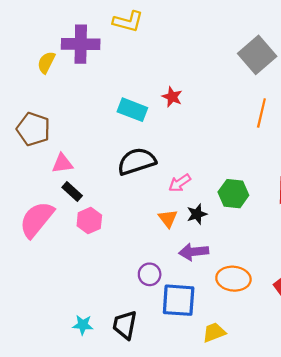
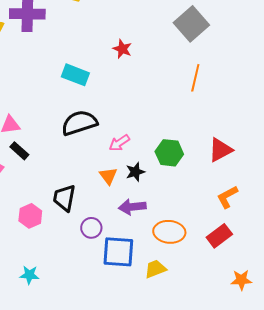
red star: (172, 97) -> (122, 49), moved
pink hexagon: (89, 221) -> (30, 216), moved
black trapezoid: (125, 325) -> (64, 198), moved
yellow trapezoid: (214, 332) -> (155, 269), moved

